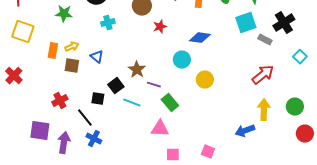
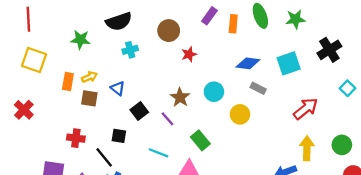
cyan square: (246, 23) -> (289, 63), moved
blue diamond: (200, 38) -> (248, 63), moved
gray rectangle: (265, 40) -> (258, 88), moved
brown star: (137, 70) -> (180, 97), moved
purple line: (154, 85) -> (168, 119), moved, turned 32
black square: (116, 86) -> (139, 111), moved
red cross: (60, 101) -> (76, 138), turned 35
cyan line: (132, 103) -> (158, 153), moved

